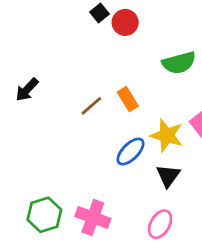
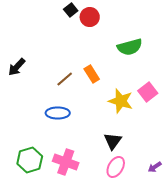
blue ellipse: (130, 152) -> (58, 113), moved, turned 45
black triangle: (168, 176) -> (113, 141), moved

